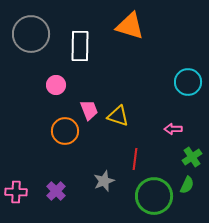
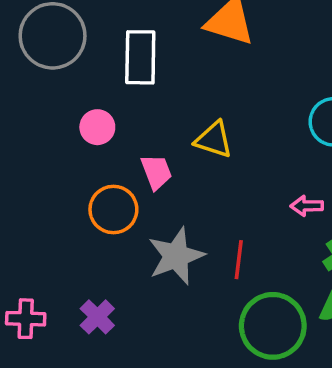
yellow triangle: (118, 116) -> (214, 140), moved
gray star: (104, 181) -> (176, 256), moved, size x1.5

